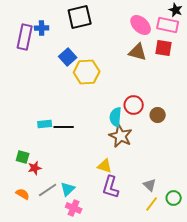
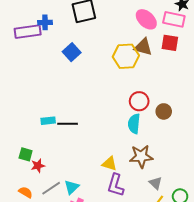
purple rectangle: (25, 37) -> (28, 32), turned 70
yellow hexagon: (87, 72) -> (126, 56), moved
cyan semicircle: (116, 117) -> (134, 124), moved
brown star: (121, 136) -> (141, 156), moved, turned -30

